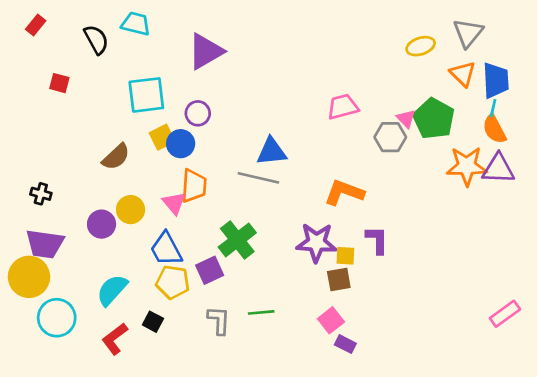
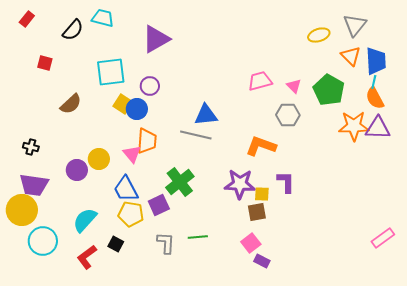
black semicircle: (96, 40) -> (73, 30), turned 70
pink triangle: (406, 119) -> (294, 86), moved
yellow square: (162, 137) -> (123, 104), turned -30
gray hexagon: (390, 137) -> (288, 115), moved
brown semicircle: (116, 157) -> (71, 104), moved

